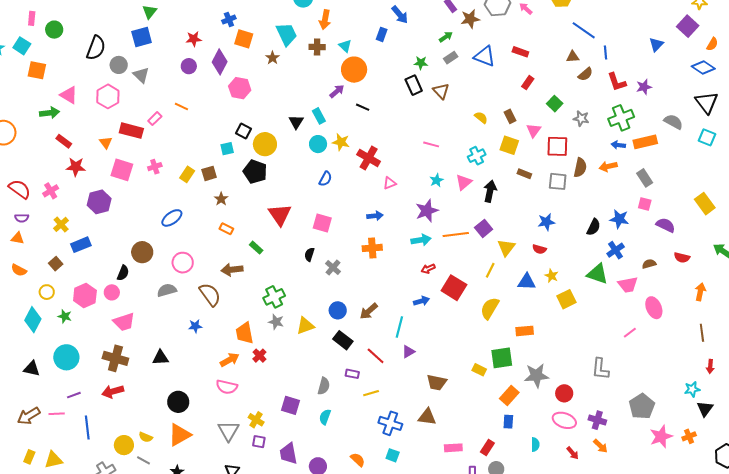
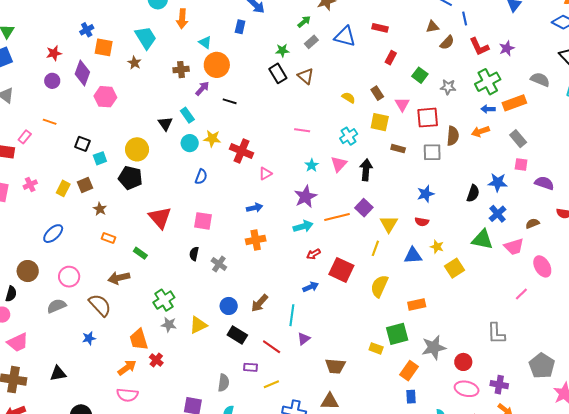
brown cross: (317, 47) -> (181, 70), moved
black square: (243, 131) -> (82, 144), moved

